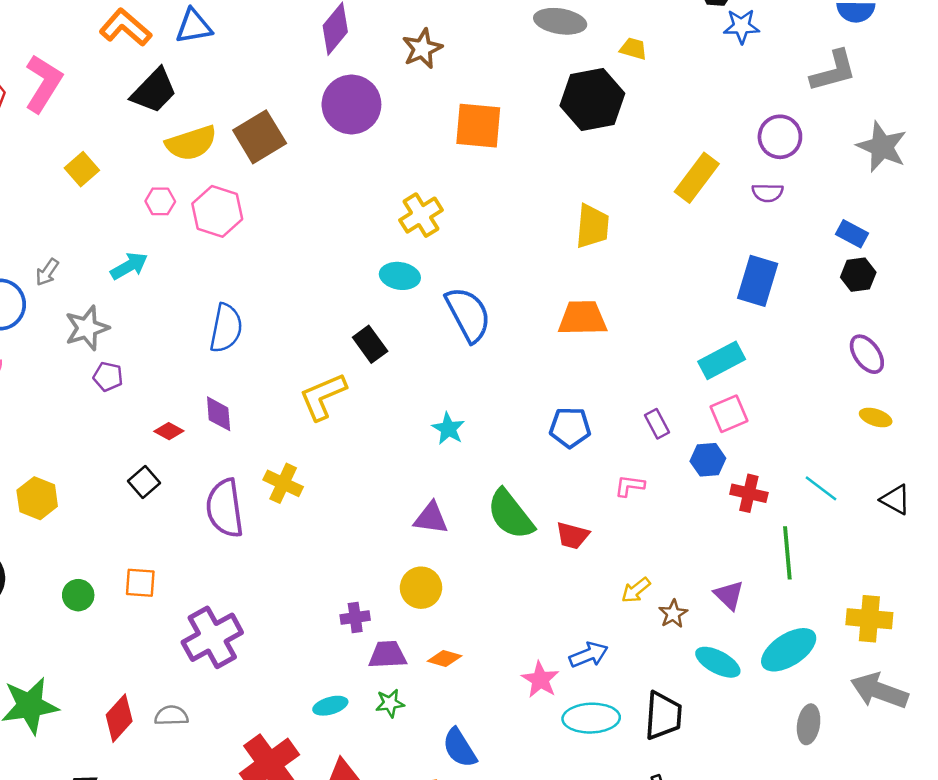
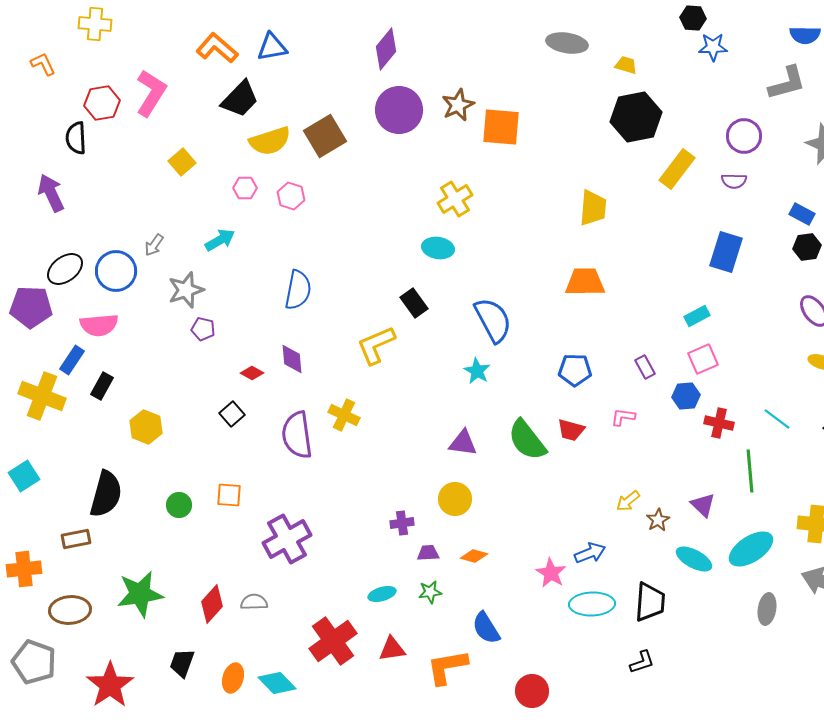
brown star: (422, 49) -> (458, 105), moved
black hexagon: (592, 100) -> (636, 117), moved
pink hexagon: (217, 211) -> (291, 196), size x0.7
blue semicircle: (468, 314) -> (493, 320), moved
cyan rectangle: (722, 360) -> (697, 316), size x0.7
red trapezoid: (573, 536) -> (571, 430), moved
purple trapezoid: (387, 655) -> (428, 553), size x0.7

